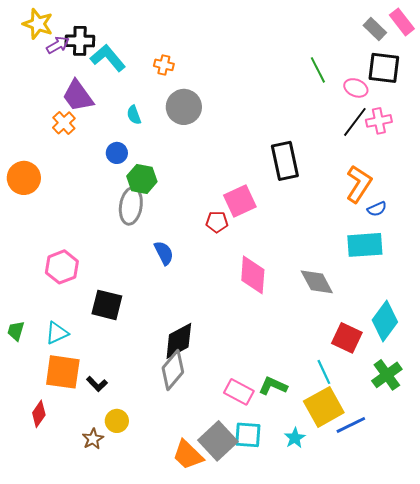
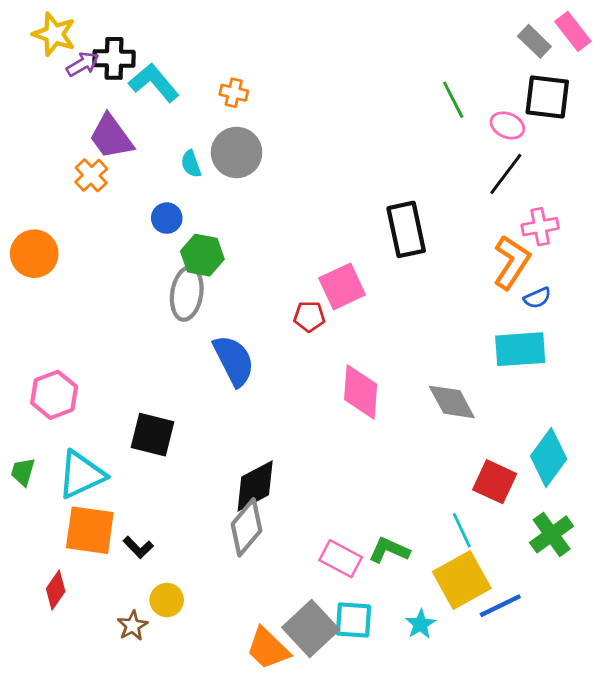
gray circle: (184, 107) -> (237, 152), moved
pink cross: (379, 121) -> (540, 227), moved
blue semicircle: (164, 253) -> (234, 361), size x1.5
pink hexagon: (62, 267) -> (54, 395), moved
cyan triangle: (57, 333) -> (81, 475), size x1.5

